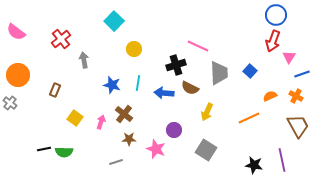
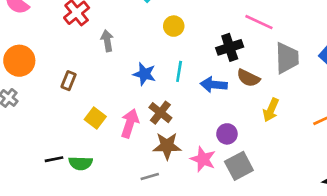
pink arrow: (101, 122) -> (130, 123), size x1.5
brown star: (129, 139) -> (167, 146), size x1.5
gray square: (206, 150) -> (239, 166), moved, turned 30

